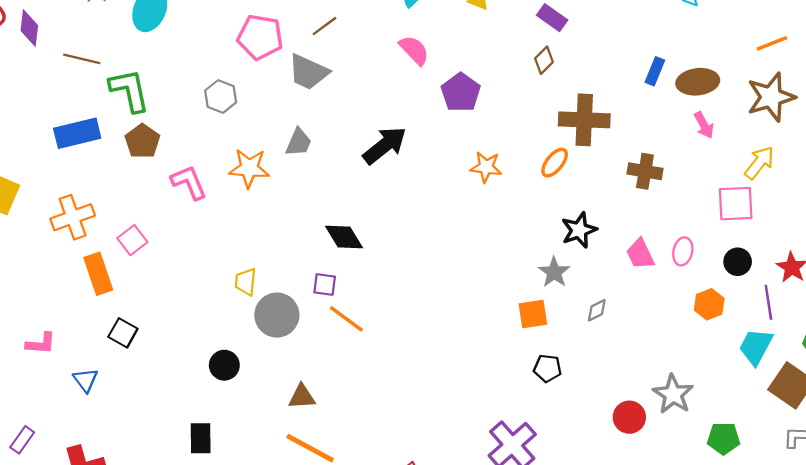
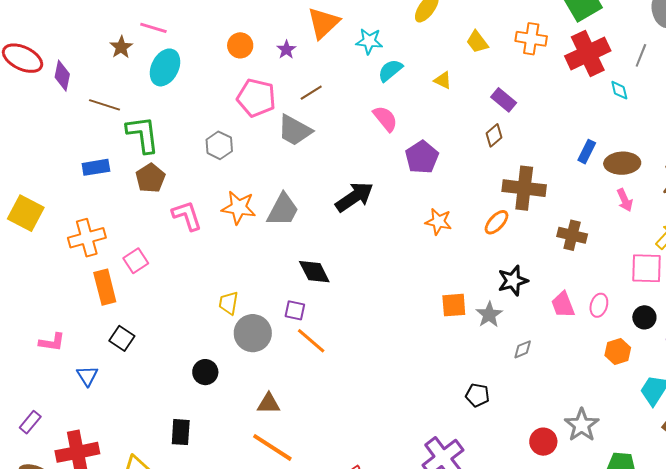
blue rectangle: (77, 133) -> (96, 167), size x0.7
gray trapezoid: (299, 142) -> (283, 210), moved, size x1.4
orange square: (533, 314) -> (454, 305), moved

